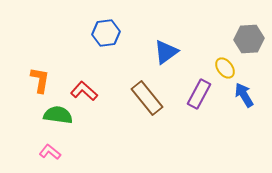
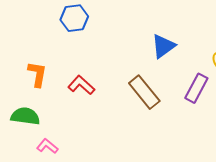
blue hexagon: (106, 33) -> (74, 18), moved
green semicircle: (58, 115) -> (25, 116), moved

